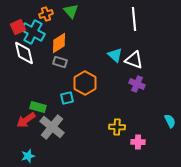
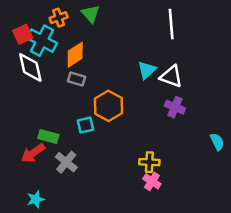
cyan triangle: (115, 55) -> (147, 70), turned 35
cyan semicircle: (170, 121) -> (217, 142), moved
gray cross: (52, 127) -> (66, 162), size x0.7
pink cross: (138, 142) -> (152, 181), moved, turned 32

